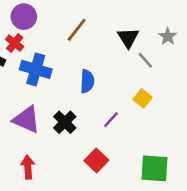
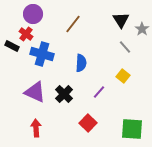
black triangle: (128, 38) -> (121, 20), moved

